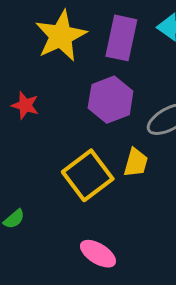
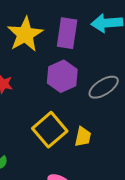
yellow trapezoid: (136, 163) -> (83, 137), moved

